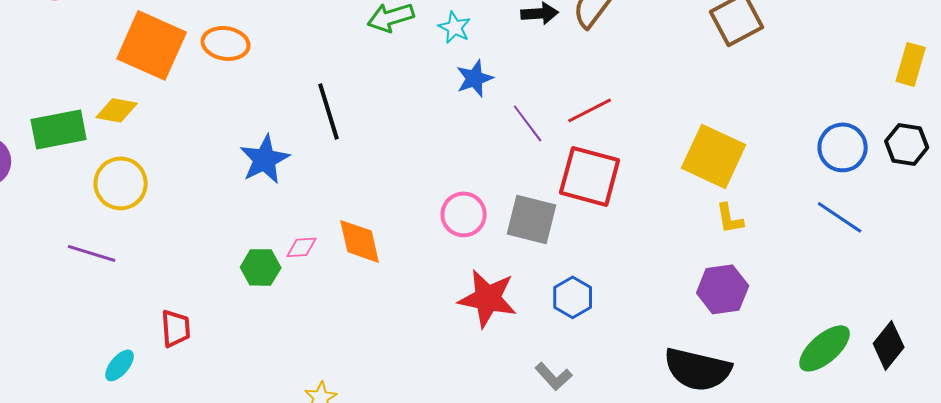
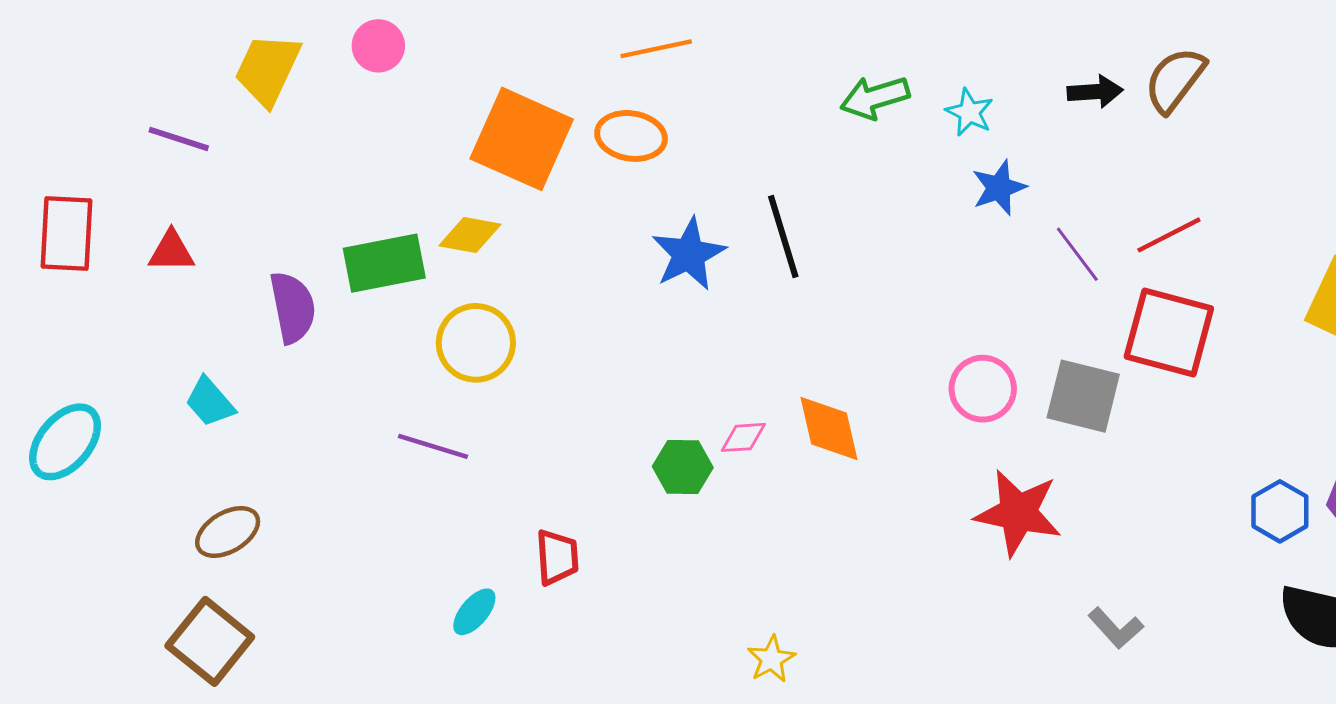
blue star: (265, 159) -> (689, 254), moved
blue hexagon: (573, 297) -> (1280, 511), moved

